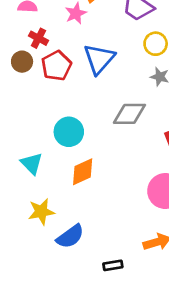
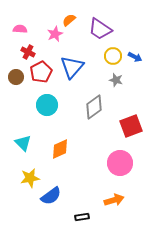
brown circle: (22, 62) -> (16, 77), moved
gray diamond: (129, 114) -> (94, 107), turned -35
cyan circle: (69, 132) -> (47, 105), moved

